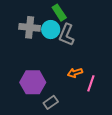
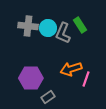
green rectangle: (59, 13) -> (80, 25), moved
orange arrow: (75, 73) -> (71, 69), size x1.5

